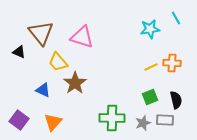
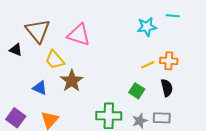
cyan line: (176, 18) -> (173, 16), turned -56
green square: (150, 97) -> (137, 91), moved, turned -35
black semicircle: (176, 100) -> (167, 88), moved

